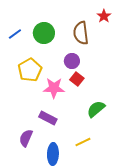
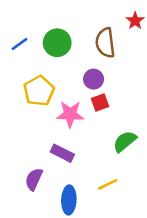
red square: (77, 79) -> (100, 103), turned 32

